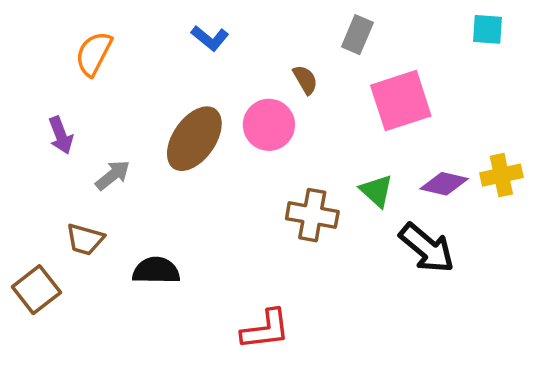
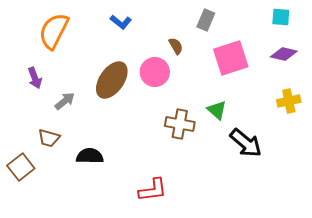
orange semicircle: (94, 54) -> (54, 31), size x1.4
purple diamond: (444, 184) -> (284, 54), moved

